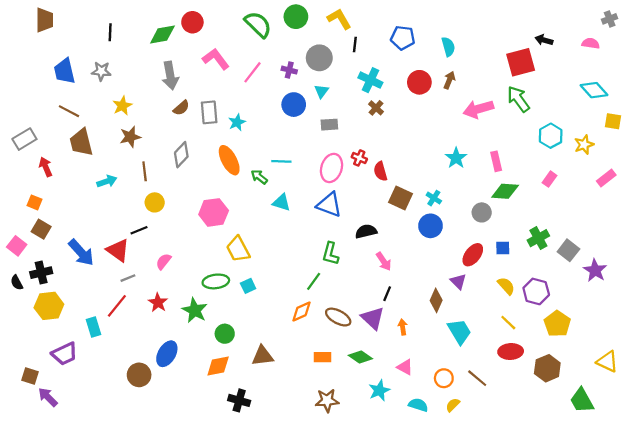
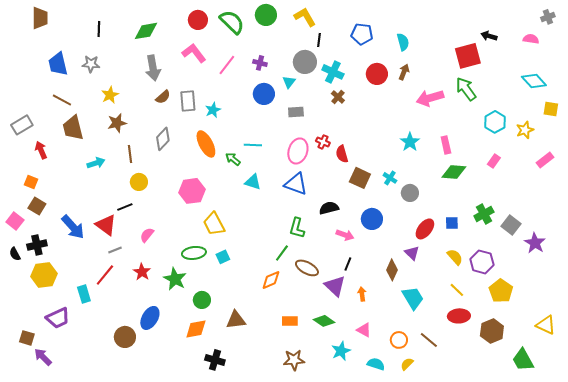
red circle: (192, 22) -> (198, 20), moved
gray circle: (319, 58) -> (305, 62), moved
gray circle: (482, 212) -> (410, 193), moved
blue circle: (430, 226) -> (372, 219), moved
pink arrow: (384, 261) -> (345, 235), turned -36
brown ellipse: (338, 317) -> (307, 268), moved

